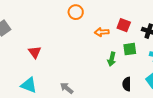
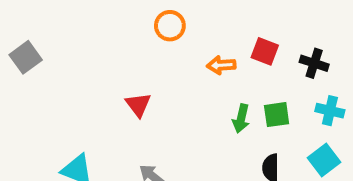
green square: (130, 49) -> (277, 115), moved
red triangle: (35, 52) -> (138, 105), moved

